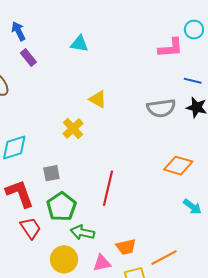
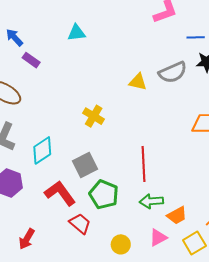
yellow triangle: (98, 99) -> (138, 82), moved
gray square: (51, 173) -> (85, 165), size x1.4
green arrow: (82, 232) -> (151, 201), moved
yellow circle: (64, 259) -> (121, 244), size x0.7

